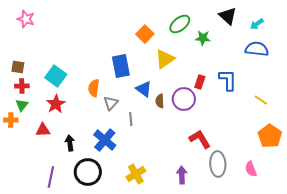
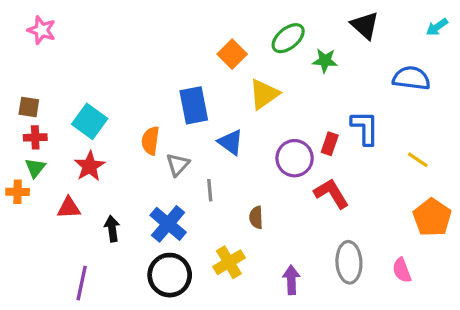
cyan arrow: (257, 24) -> (437, 27), moved
red rectangle: (200, 82) -> (330, 144), moved
brown semicircle: (160, 101) -> (256, 217), moved
red L-shape: (200, 139) -> (331, 193), moved
black circle: (88, 172) -> (170, 275), moved
yellow cross: (136, 174) -> (229, 262), moved

